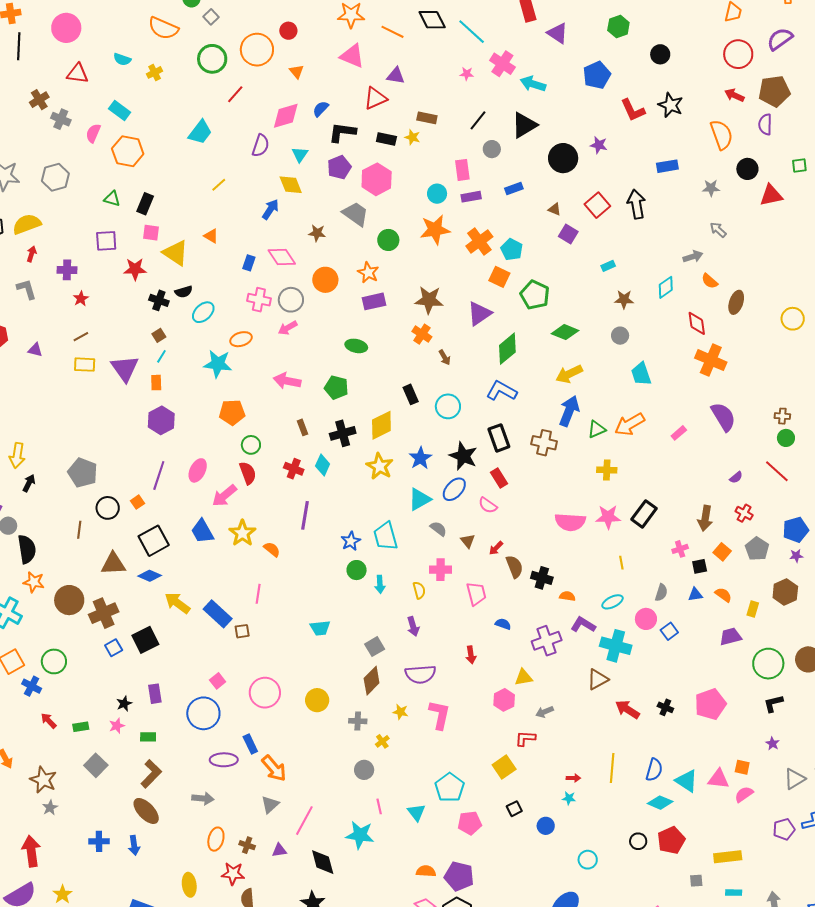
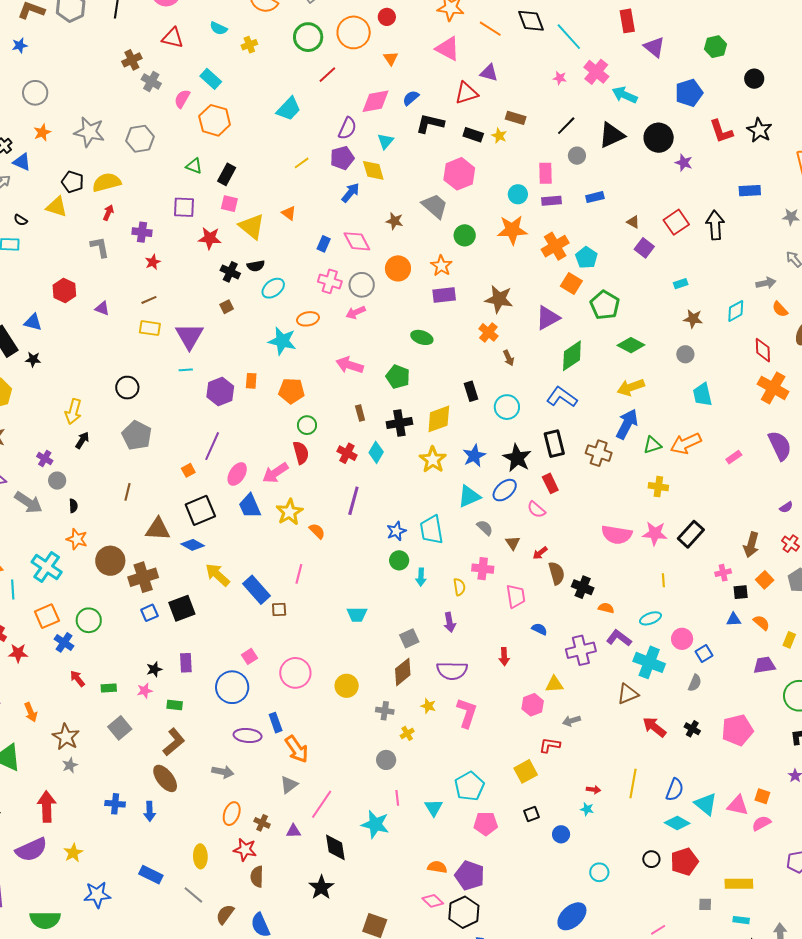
black circle: (563, 158) -> (659, 138), moved
purple pentagon: (339, 167) -> (342, 158), moved
cyan line: (161, 356) -> (186, 370), moved, turned 48
orange rectangle: (156, 383) -> (251, 381), moved
pink ellipse: (198, 470) -> (237, 474), moved
black circle: (108, 508) -> (127, 388), moved
black semicircle: (27, 549) -> (73, 506), size x0.5
gray semicircle: (661, 593) -> (695, 683), moved

